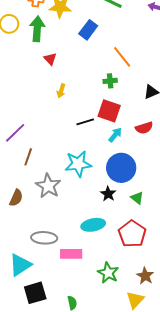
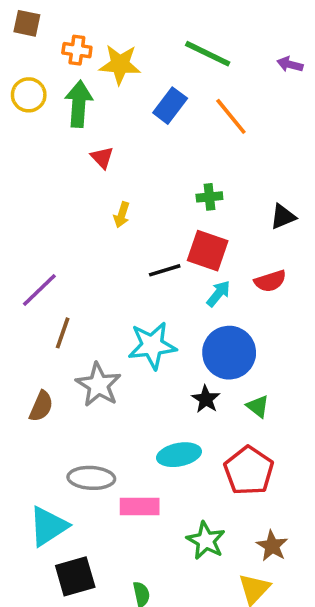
orange line: (122, 57) -> (231, 116), moved

